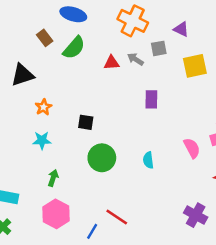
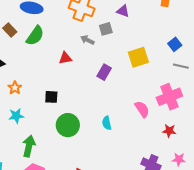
red triangle: (111, 63) -> (65, 58), moved
yellow square: (195, 66) -> (138, 57), moved
purple rectangle: (151, 99) -> (104, 72), turned 35
green arrow: (53, 178) -> (29, 146), size x1.5

